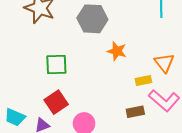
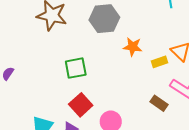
yellow rectangle: (143, 80) -> (159, 62), moved
brown rectangle: (135, 112) -> (159, 103), turned 54

